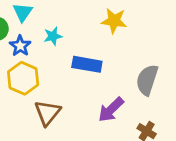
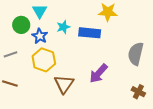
blue rectangle: (87, 64) -> (90, 33), moved
purple arrow: (111, 110) -> (98, 73), moved

